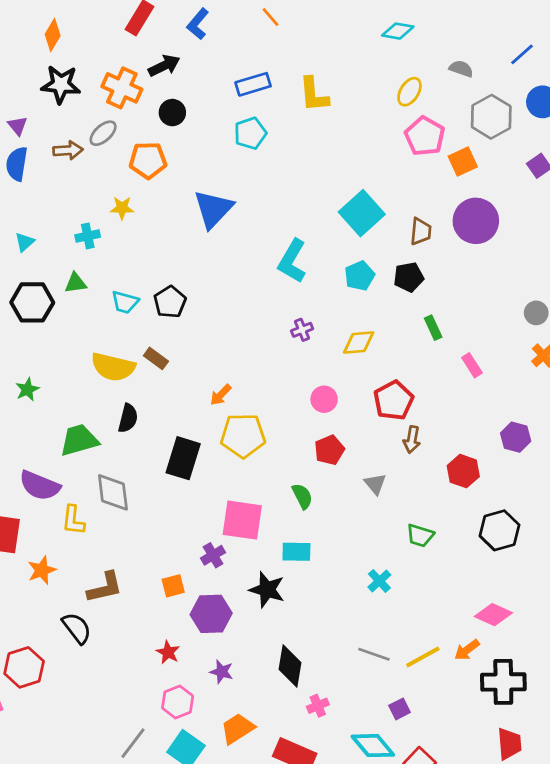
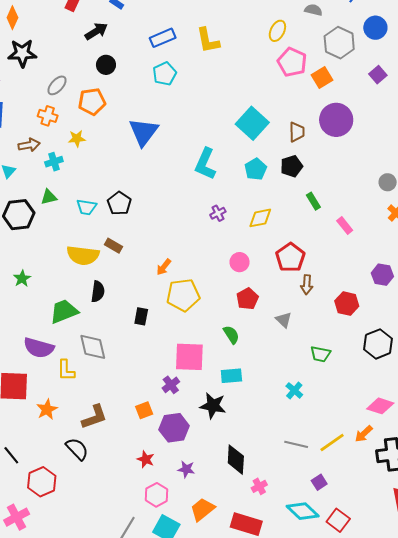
orange cross: (122, 88) -> (48, 116), moved, size x0.7
brown arrow: (68, 150) -> (29, 145), moved
black rectangle: (183, 458) -> (141, 316), size x0.6

